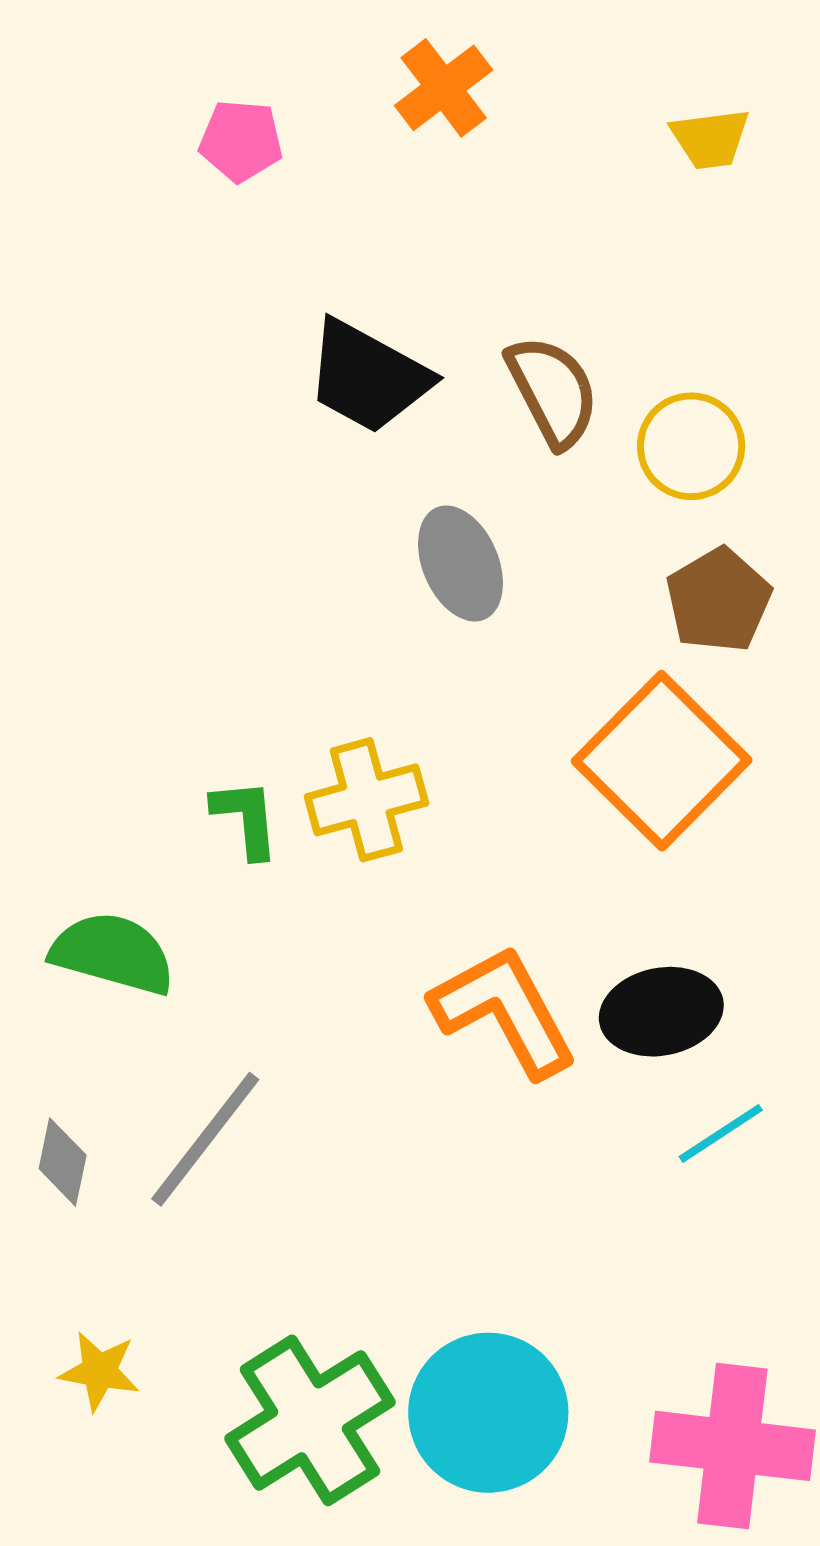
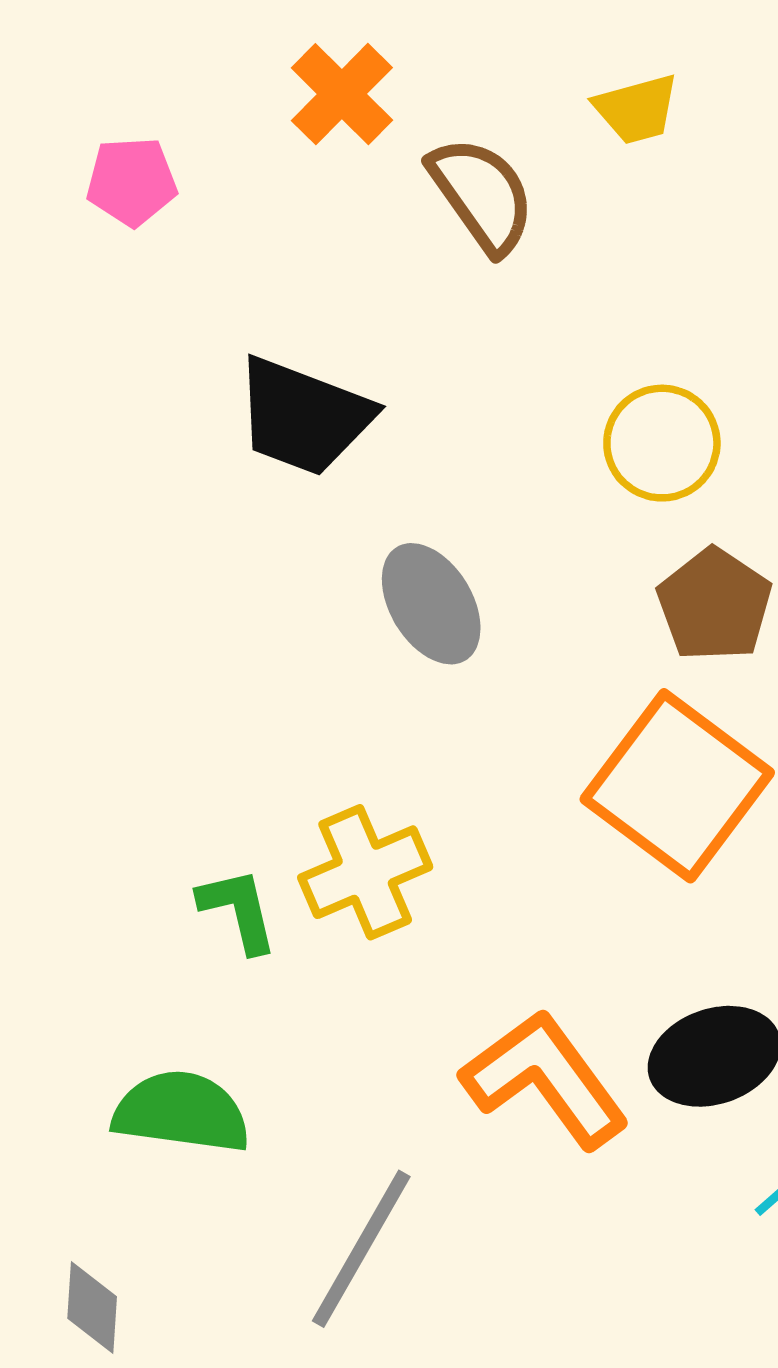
brown semicircle: (553, 391) -> (482, 195), moved
green semicircle: (113, 953) -> (181, 1112), moved
gray line: (205, 1139) -> (361, 1249), moved

